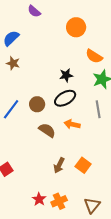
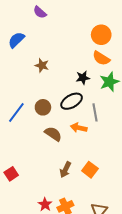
orange circle: (76, 27) -> (101, 35), moved
brown star: (13, 63) -> (42, 65), moved
black star: (66, 75) -> (83, 78), moved
gray line: (98, 109) -> (95, 112), moved

